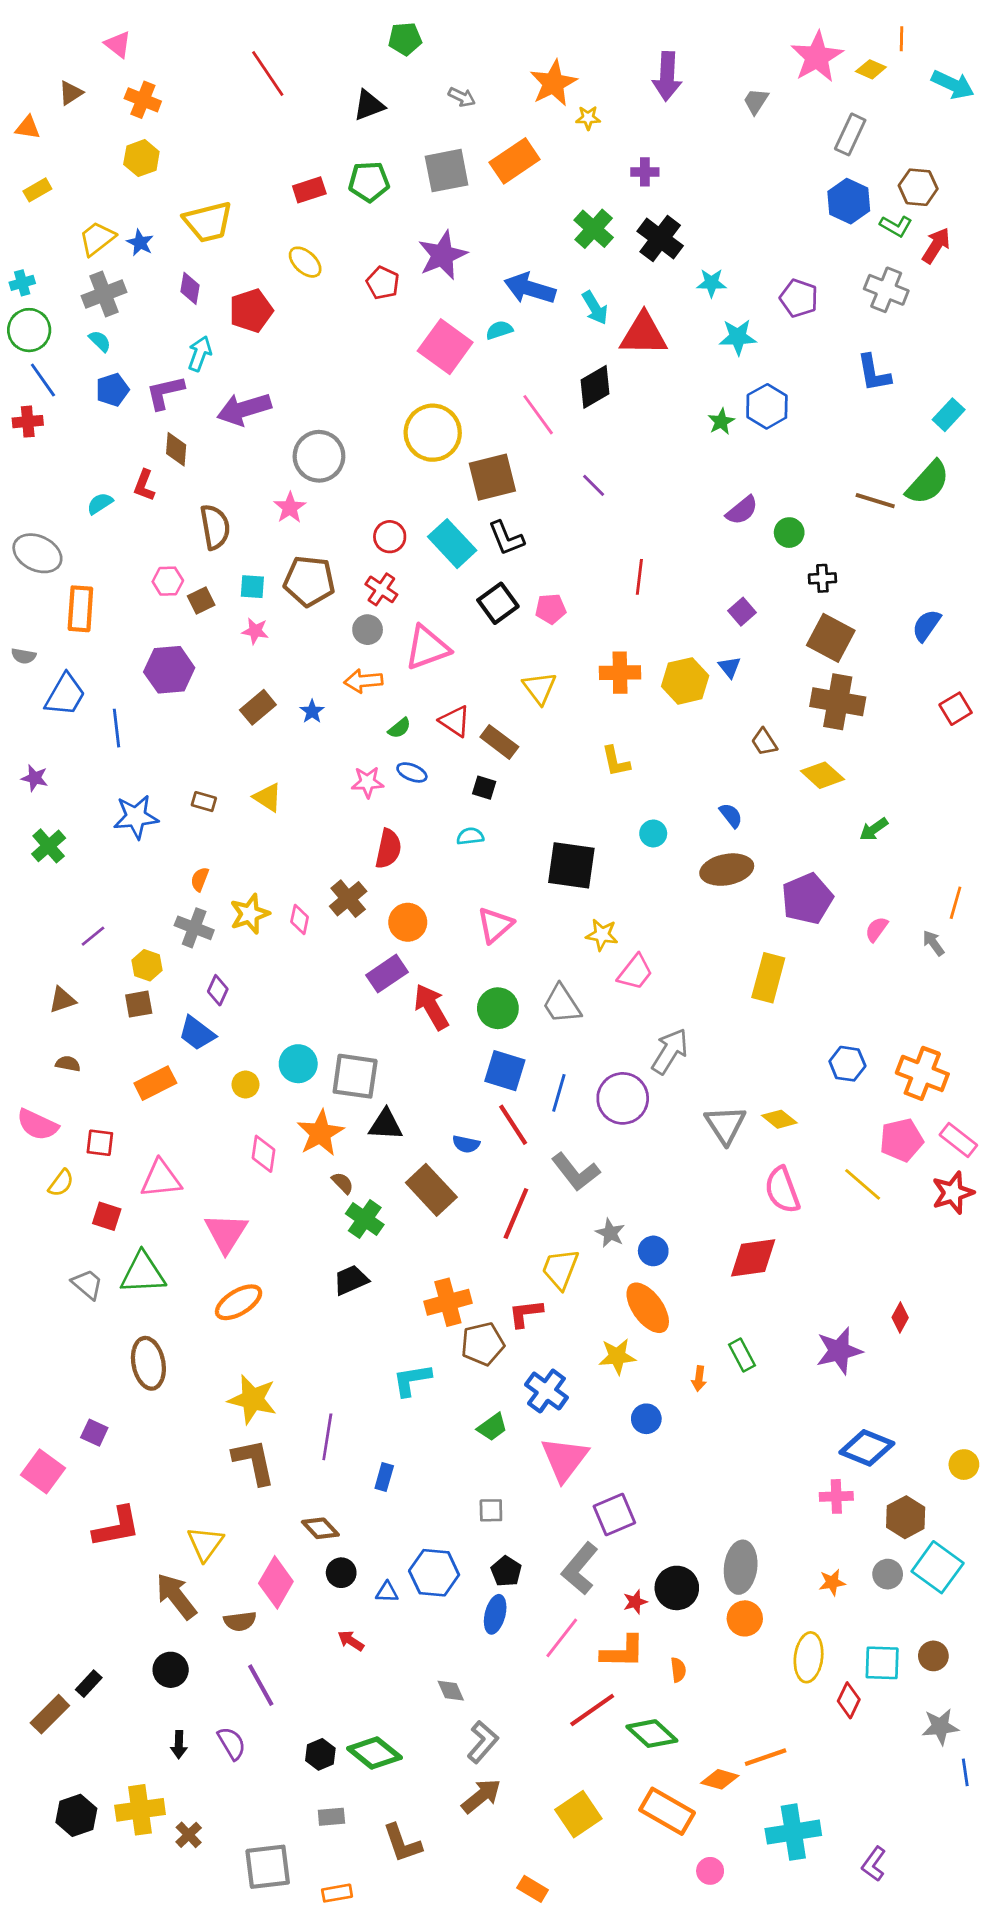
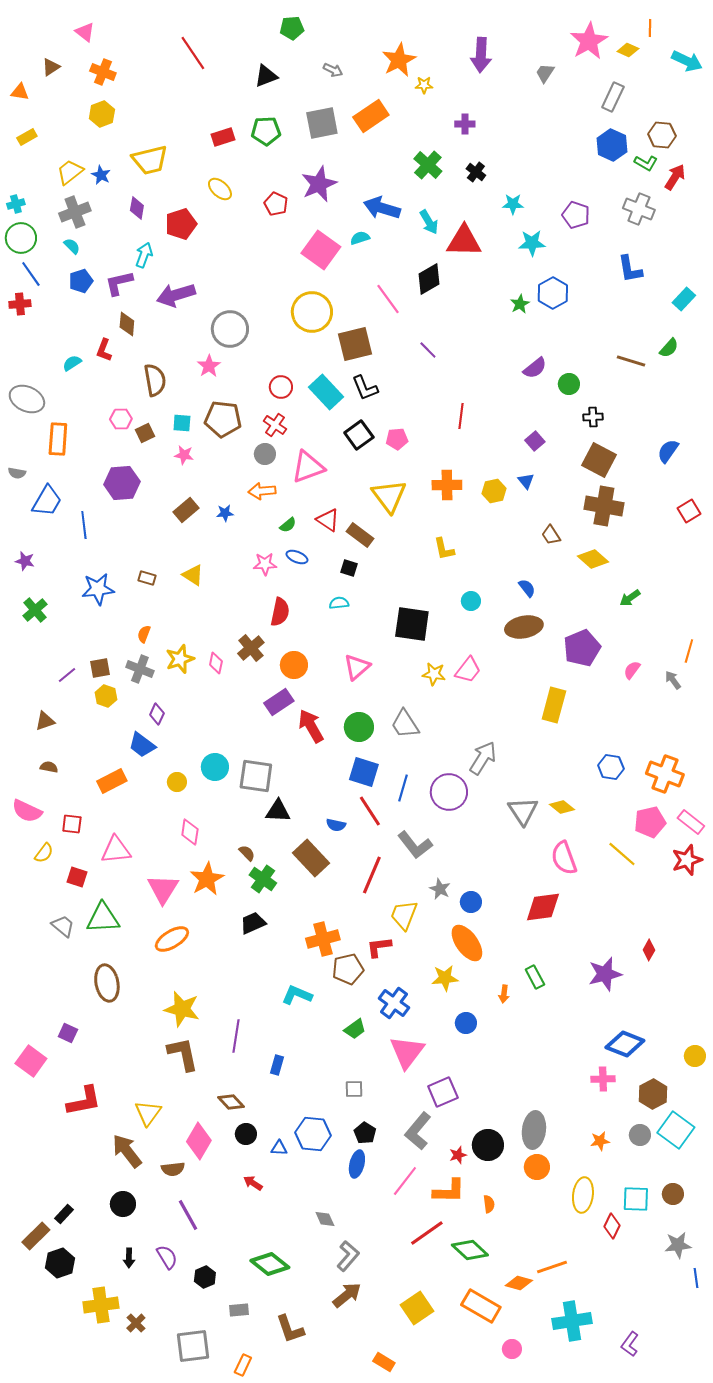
black cross: (660, 239) -> (476, 172), size x0.6
green semicircle: (928, 483) -> (669, 348), size x0.6
yellow hexagon: (685, 681) -> (494, 491), size x0.7
yellow triangle: (540, 688) -> (389, 496), size x1.4
blue star: (312, 711) -> (225, 513), turned 30
pink trapezoid: (635, 972) -> (468, 670), moved
brown square: (139, 1004) -> (100, 668), moved
orange star: (320, 1133) -> (207, 879), moved
cyan L-shape: (412, 1380) -> (297, 995), turned 32
black hexagon: (320, 1754) -> (205, 1277), moved
black hexagon: (76, 1815) -> (60, 1263), moved
orange rectangle: (337, 1893) -> (243, 1365), turned -55

